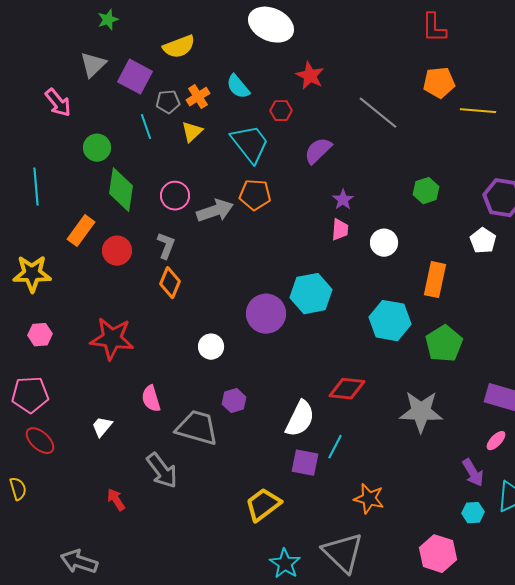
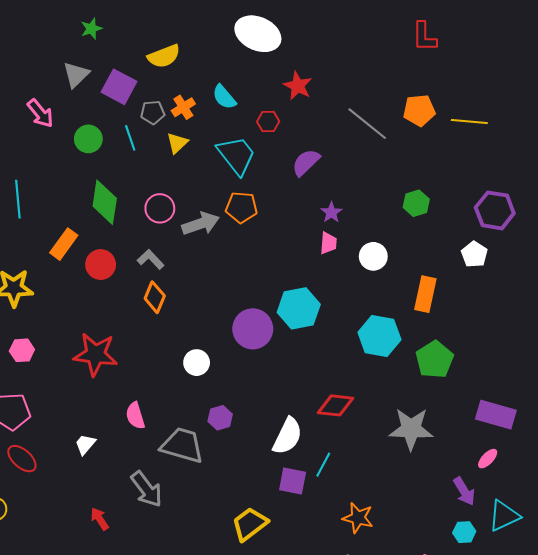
orange pentagon: (439, 83) -> (419, 110), moved
green circle: (97, 148) -> (88, 139), moved
gray L-shape: (166, 246) -> (151, 259), turned -64

